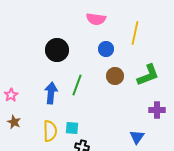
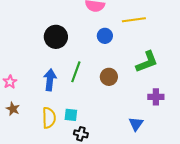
yellow line: (135, 33) -> (134, 20), turned 70
brown circle: (115, 76) -> (109, 77), moved

